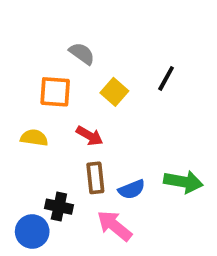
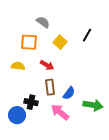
green arrow: (183, 182) -> (93, 105), moved
blue semicircle: (132, 189) -> (69, 93), turned -32

